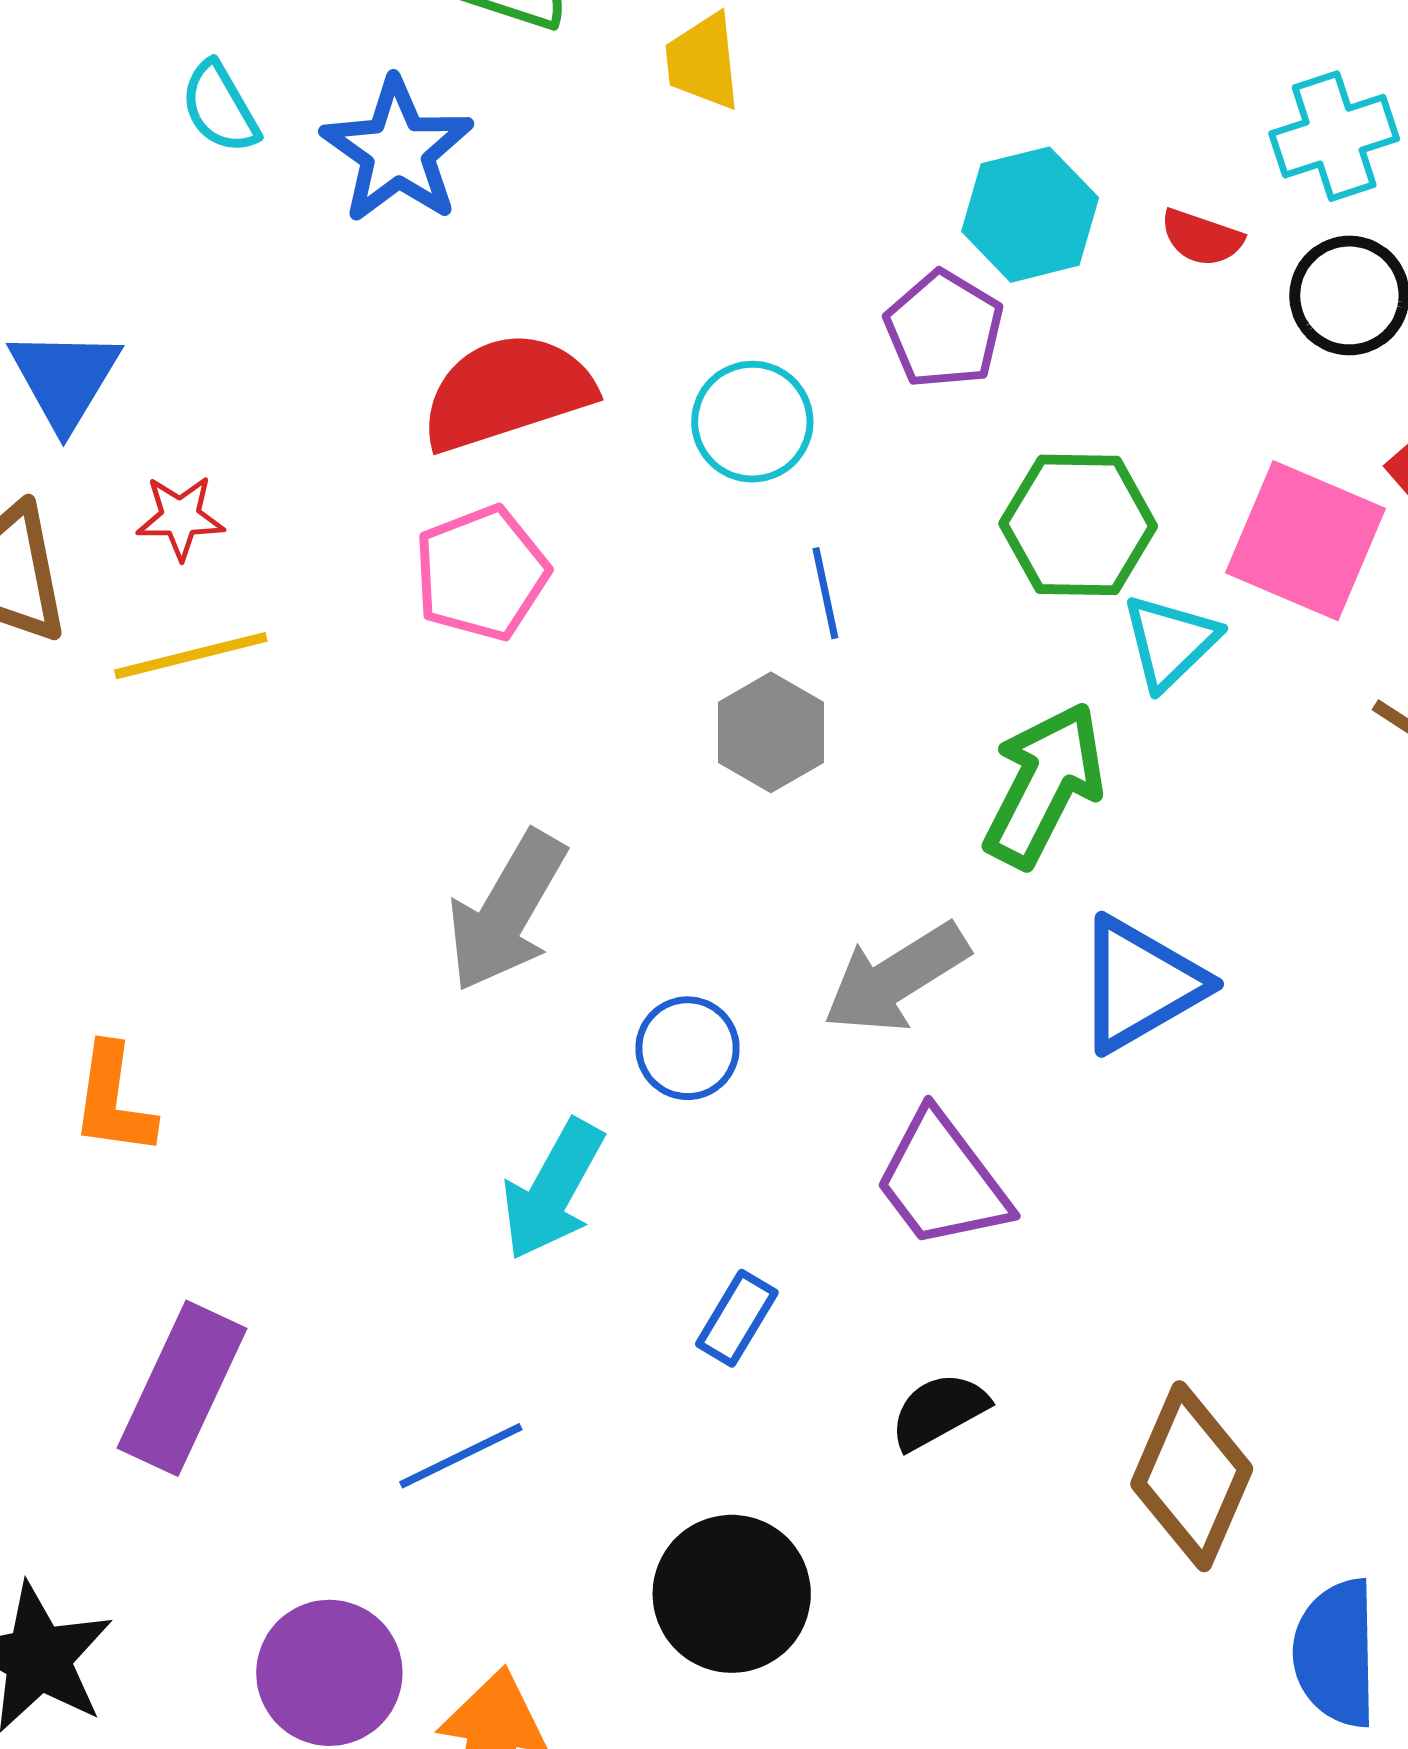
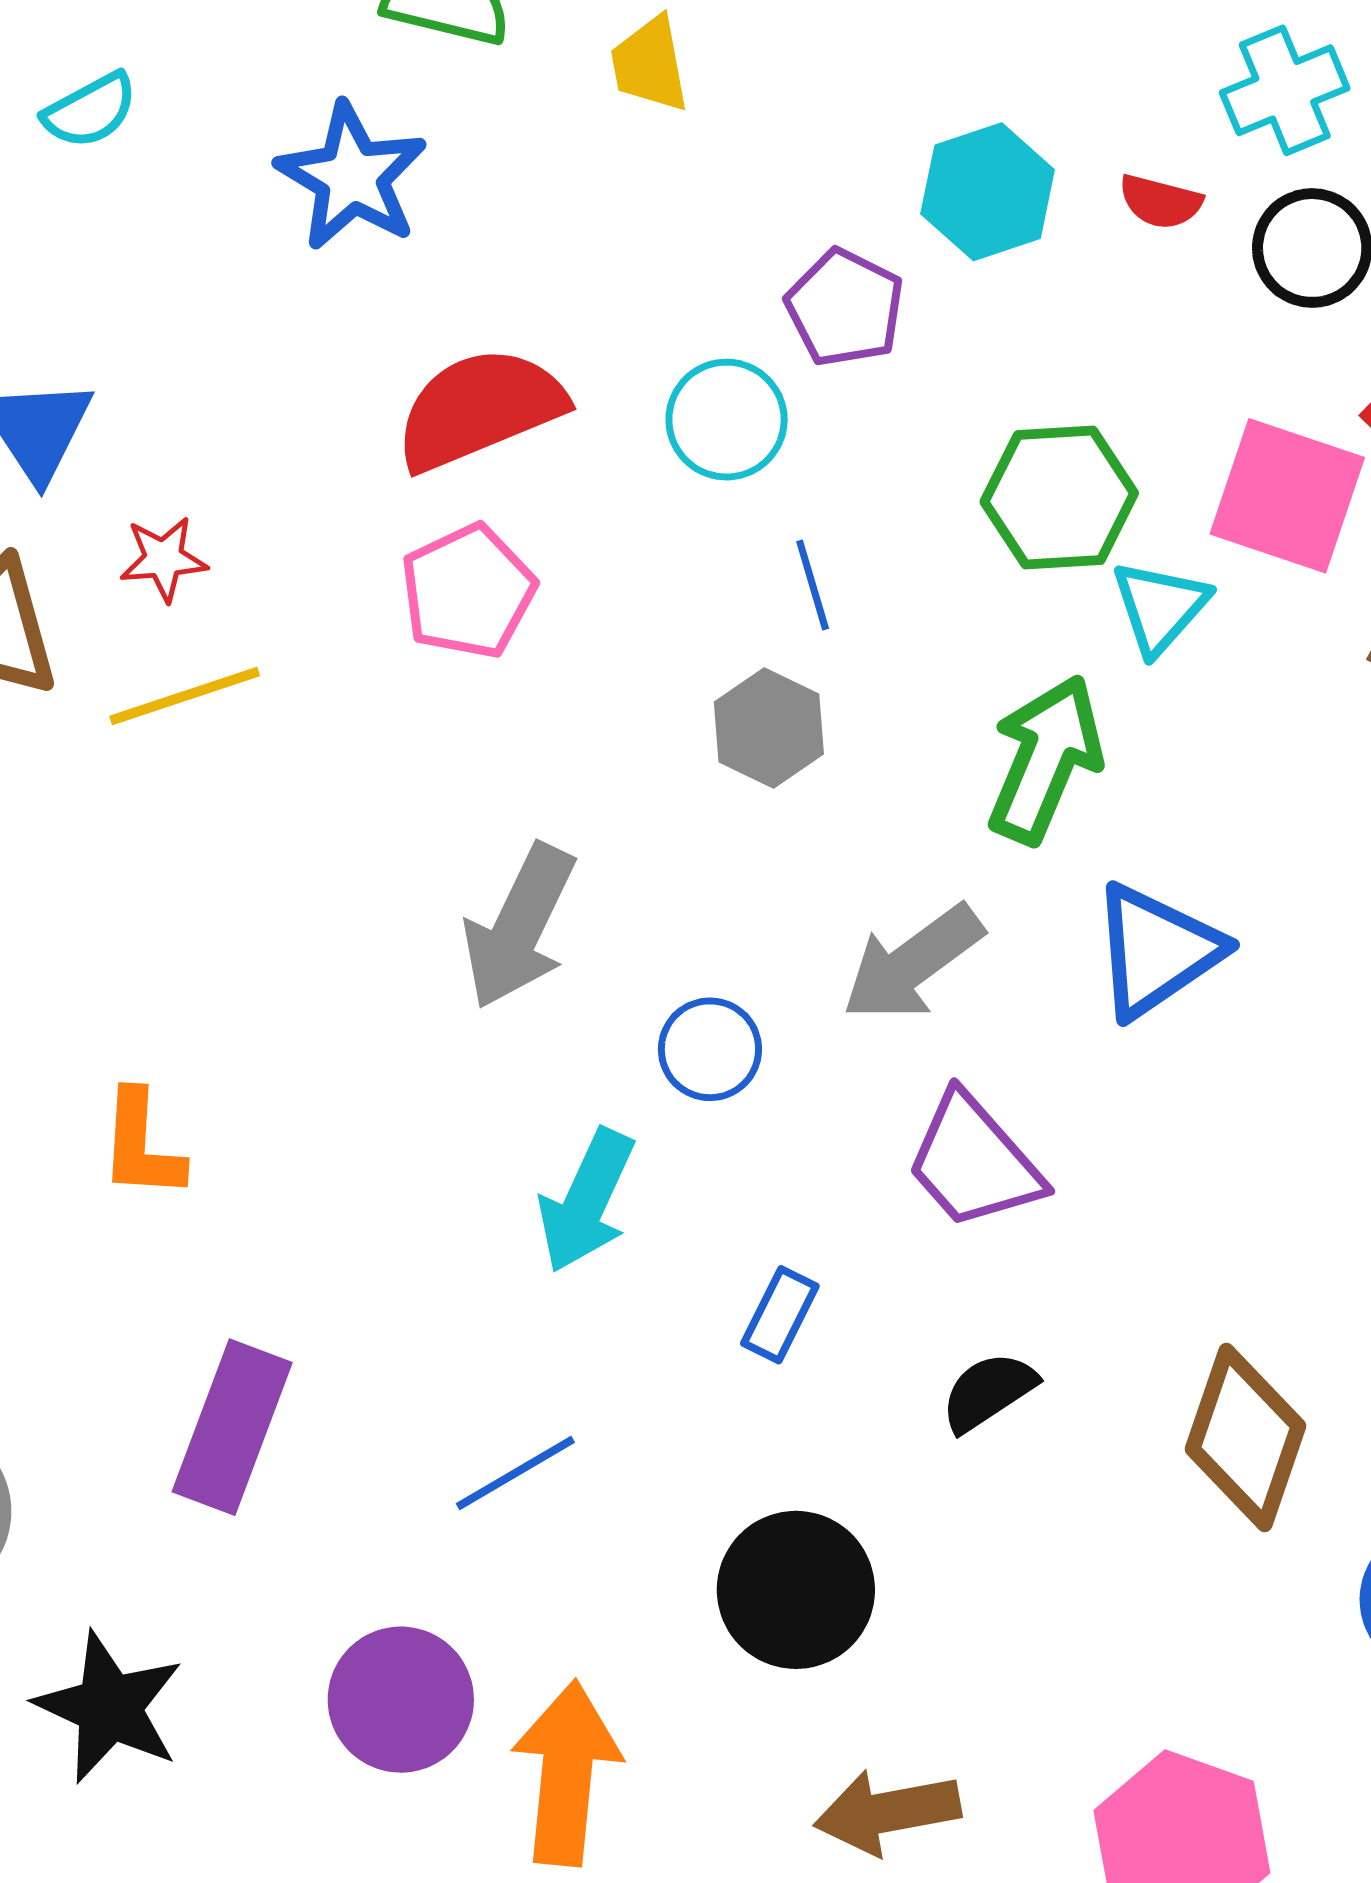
cyan semicircle: (220, 107) -> (90, 111), moved, turned -84
purple pentagon: (944, 329) -> (845, 308), moved

